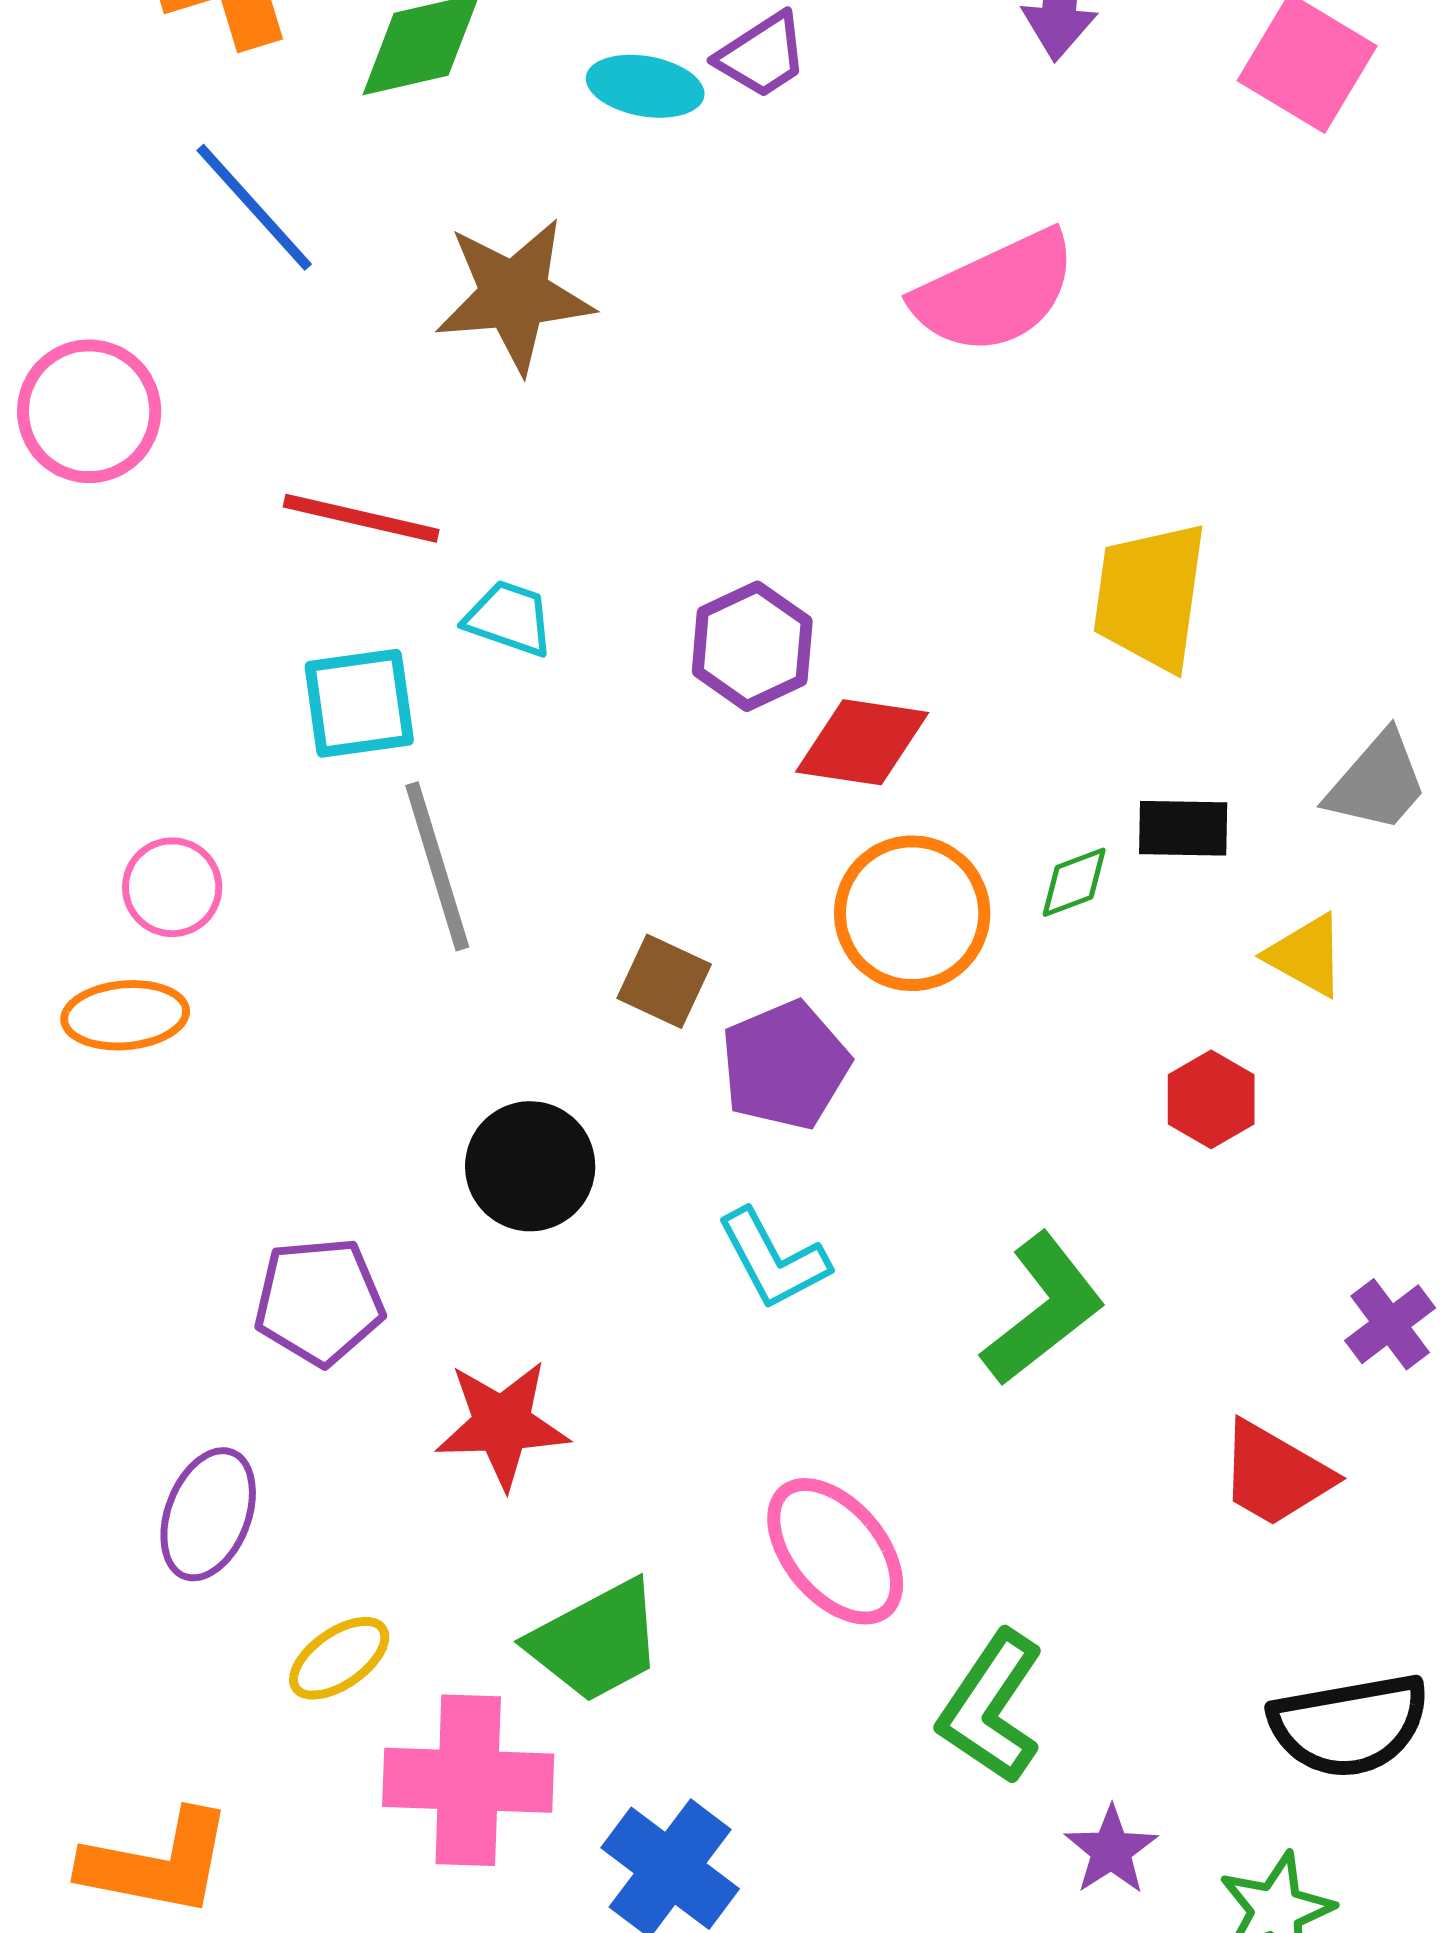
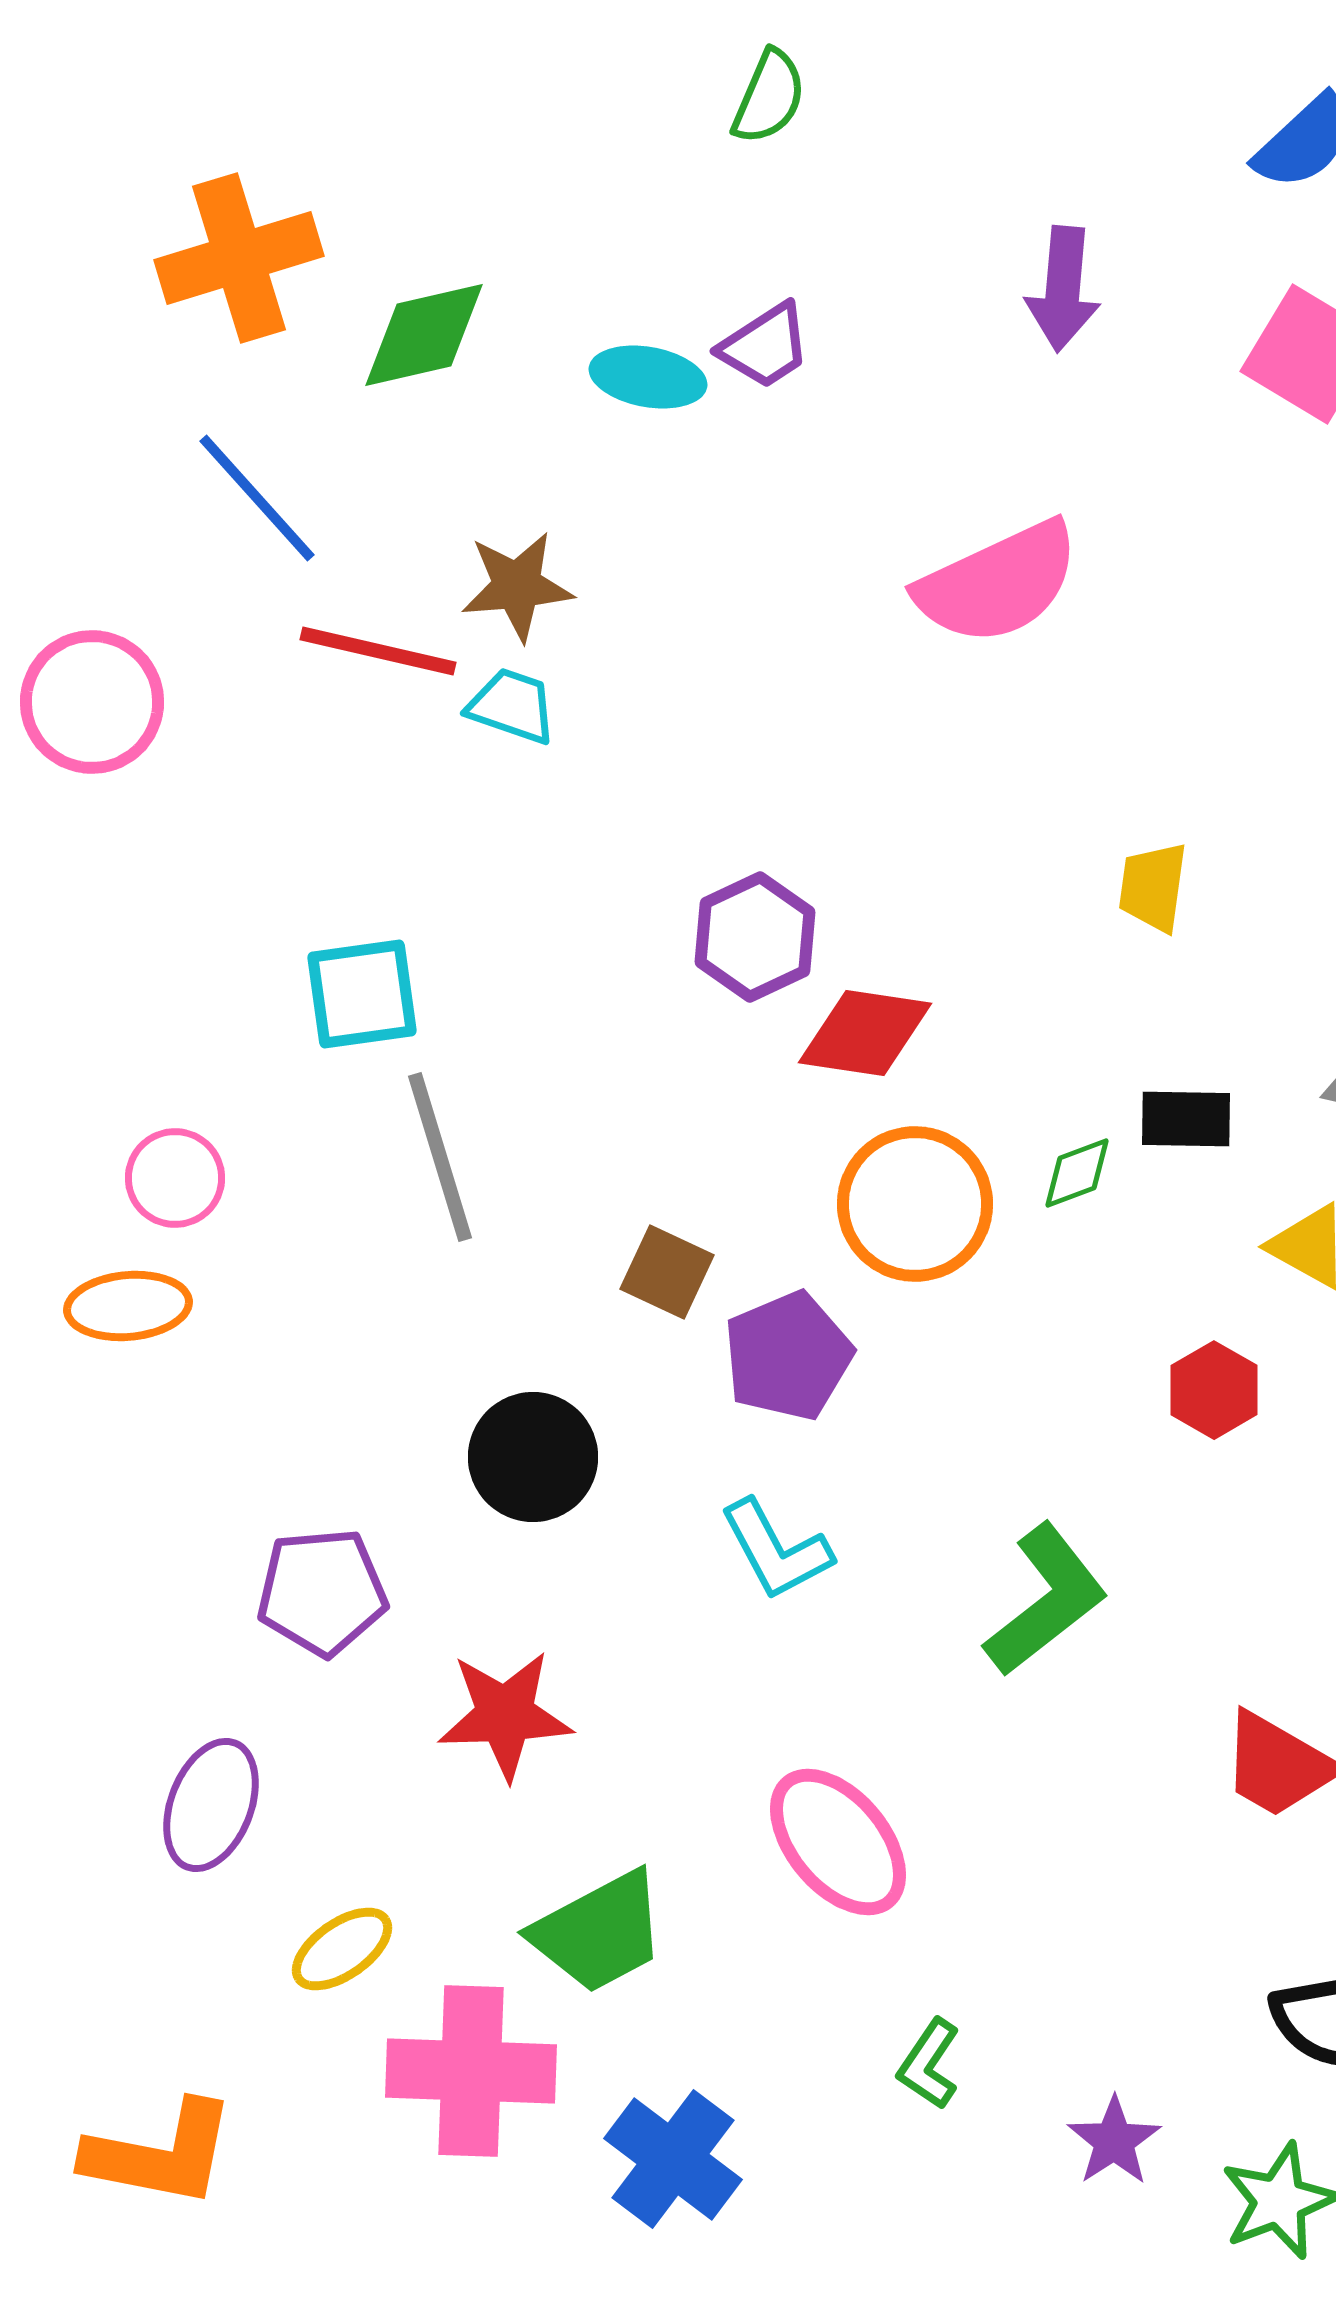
brown star: (514, 295) -> (517, 586), size x0.7
red line: (361, 518) -> (378, 651), moved
yellow trapezoid: (1150, 596) -> (1153, 887), size x0.6
cyan trapezoid: (509, 618) -> (512, 706), moved
green L-shape: (991, 1707) -> (929, 2064), moved, size x0.6

